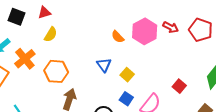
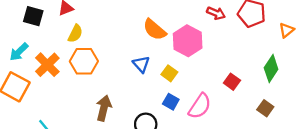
pink hexagon: (145, 31) -> (188, 41), moved
orange semicircle: (118, 37) -> (155, 30), size x1.5
orange hexagon: (56, 71) -> (84, 61), moved

